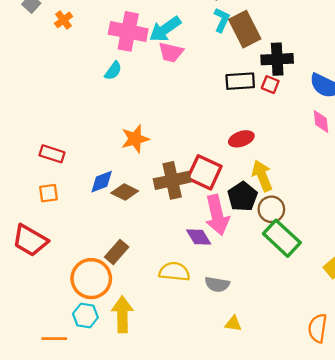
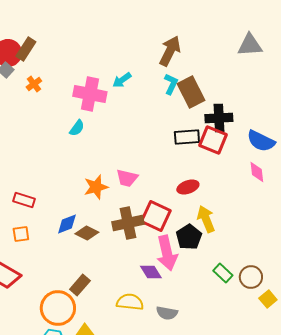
cyan arrow: (165, 29) -> (122, 80), moved, size x0.7
pink trapezoid: (171, 52) -> (127, 178), moved
red square: (270, 85) -> (213, 140), size x1.8
brown circle: (271, 209) -> (251, 277), moved
green rectangle: (282, 238) -> (223, 273), size x0.6

